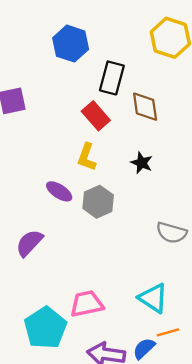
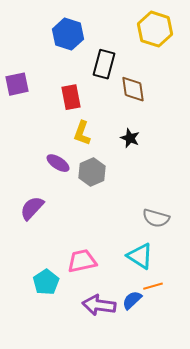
red rectangle: (96, 116) -> (71, 97), moved, turned 30
gray semicircle: (171, 233) -> (156, 218), moved
cyan pentagon: (45, 328) -> (46, 282), size x0.7

